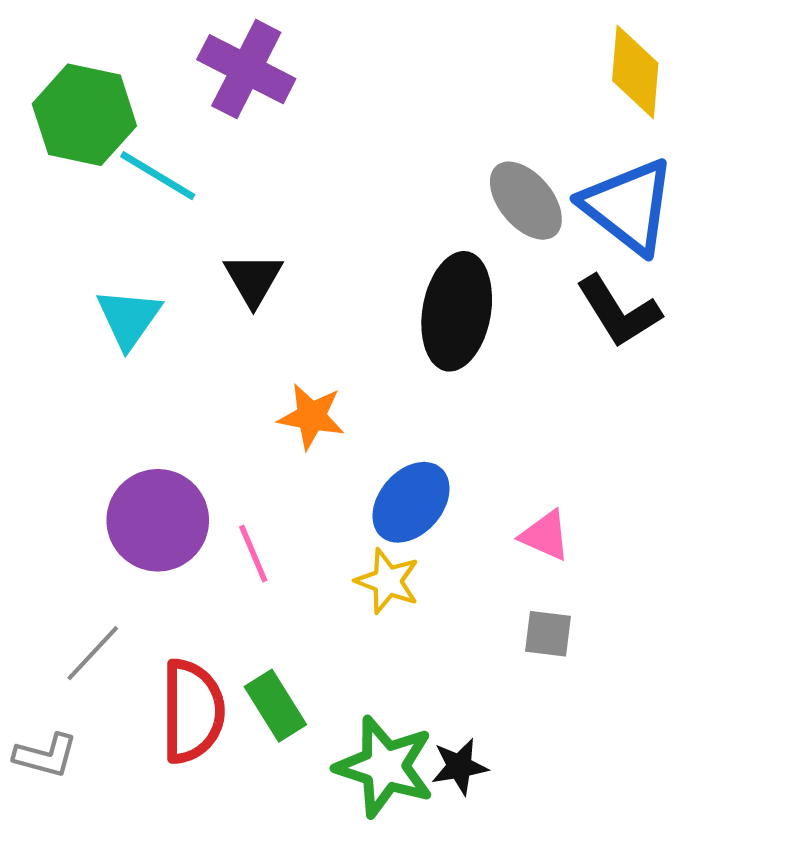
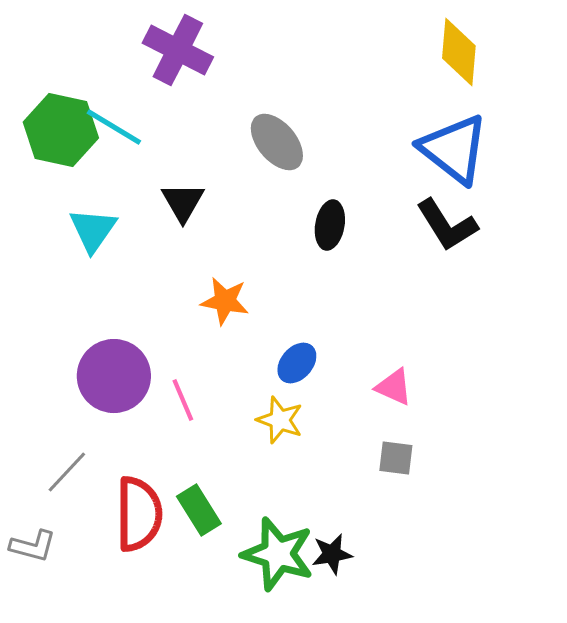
green hexagon: (84, 115) -> (61, 130), moved
gray ellipse: (526, 201) -> (277, 142), moved
black ellipse: (457, 311) -> (330, 225), size x0.6
blue ellipse: (411, 502) -> (297, 363), size x0.7

